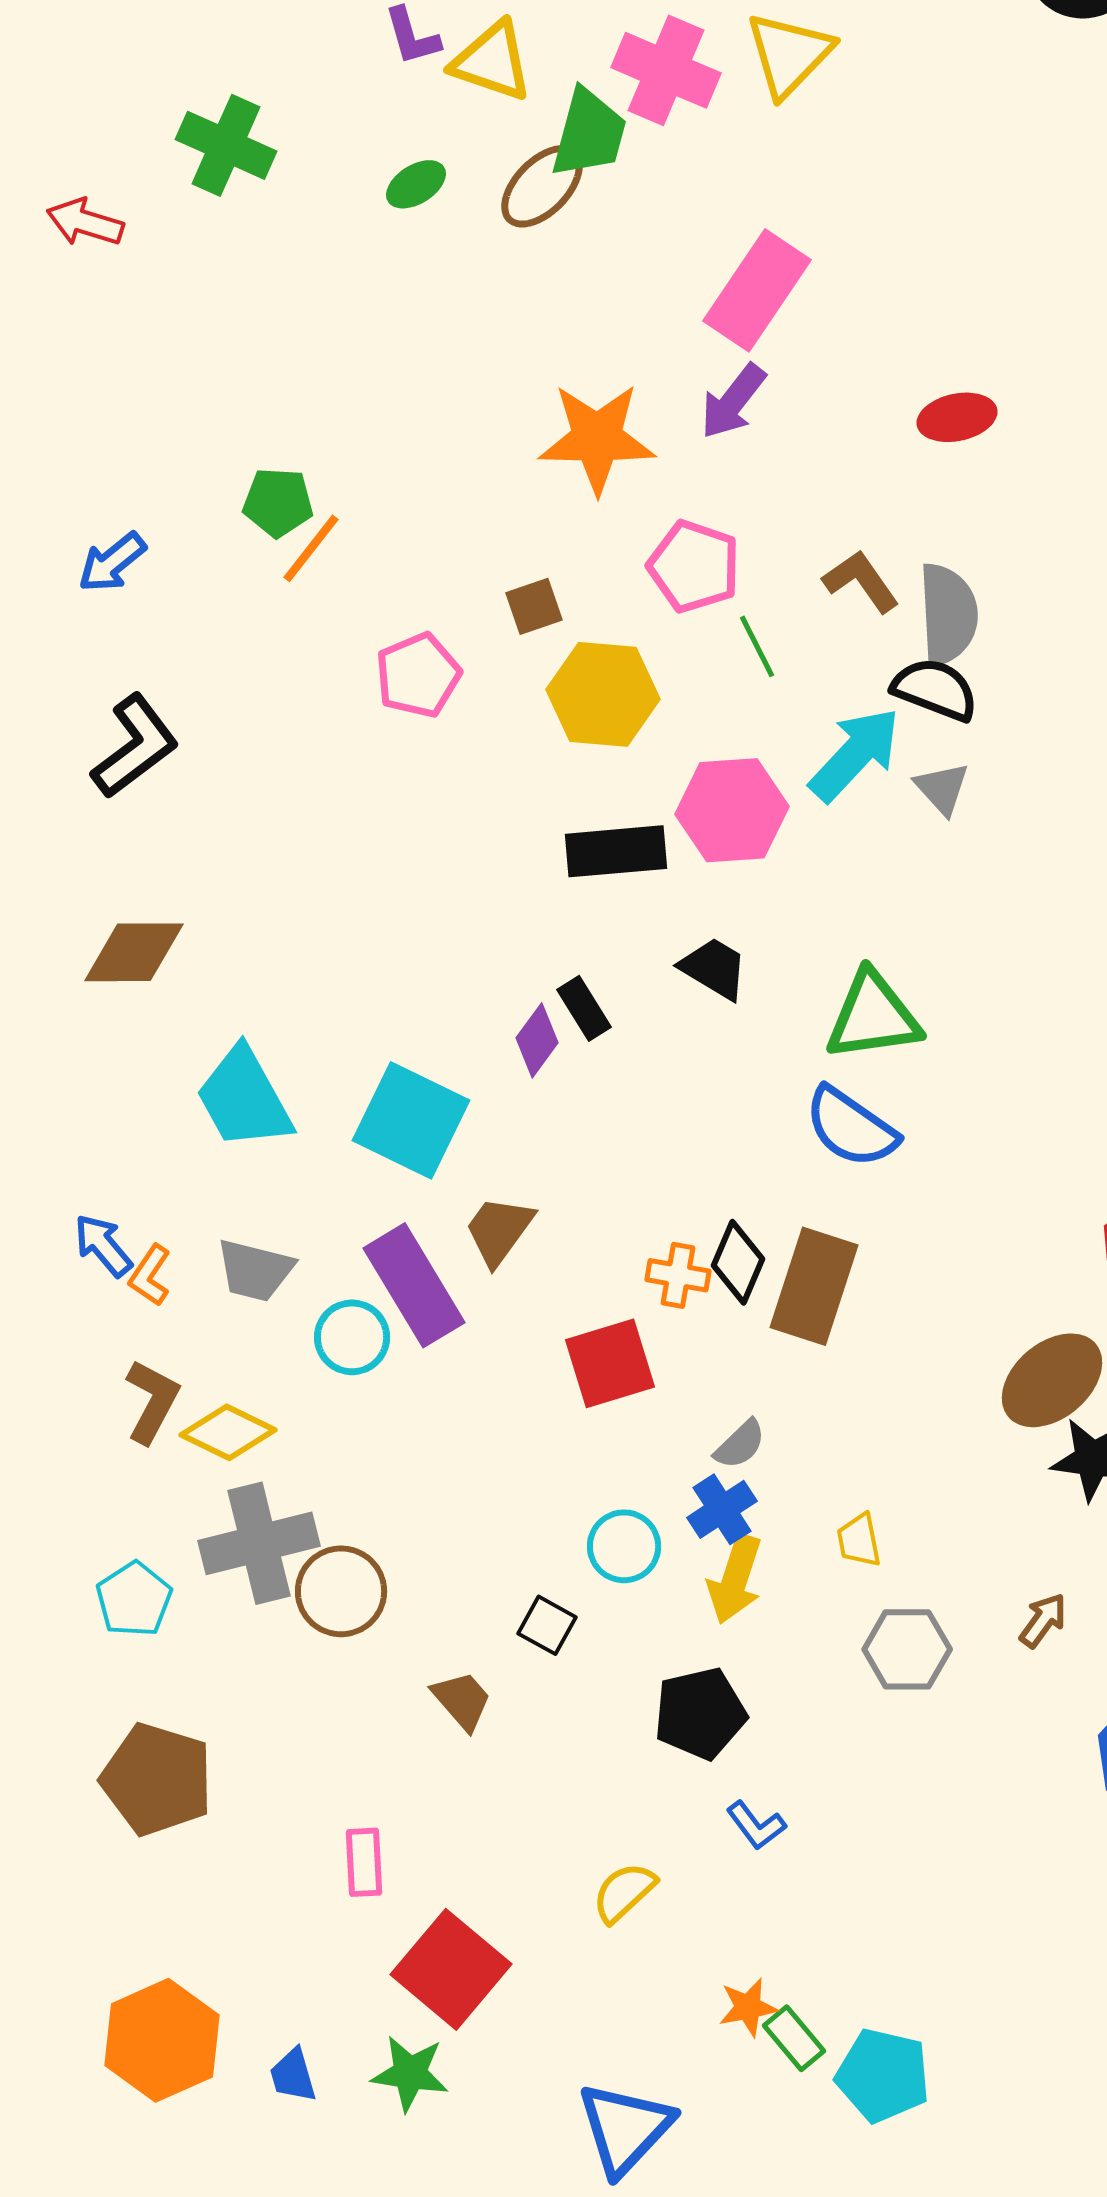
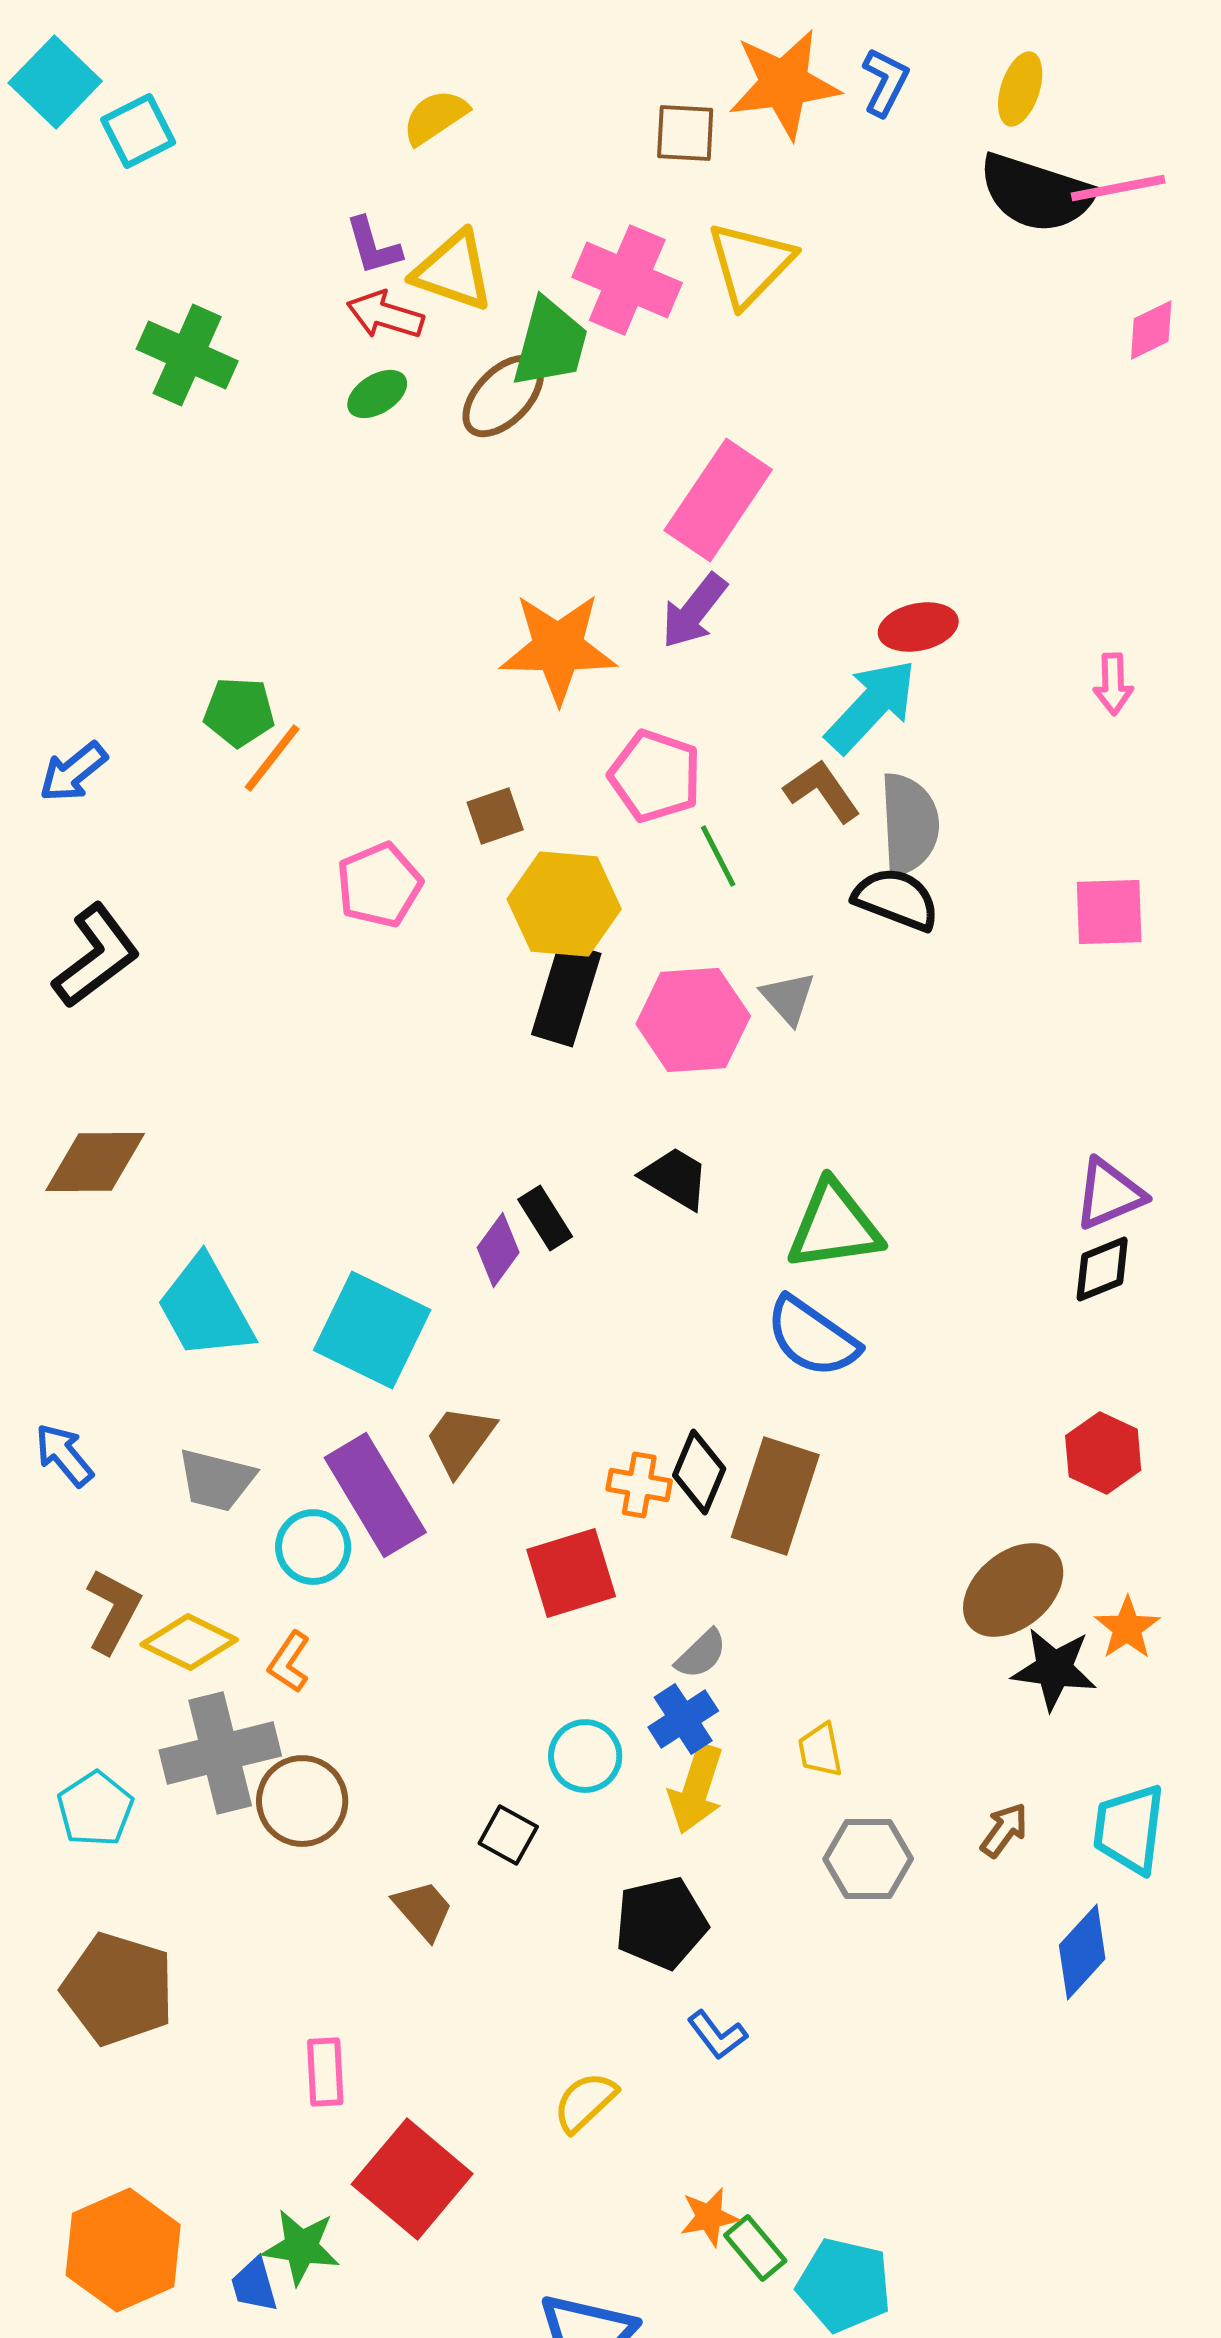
red arrow: (85, 222) -> (385, 315), moved
cyan arrow: (855, 754) -> (871, 706), moved
gray triangle: (942, 788) -> (788, 998), moved
black rectangle: (616, 851) -> (566, 994), moved, turned -68
orange L-shape: (150, 1275) -> (289, 1662), moved
green star: (410, 2073) -> (301, 2247), moved

